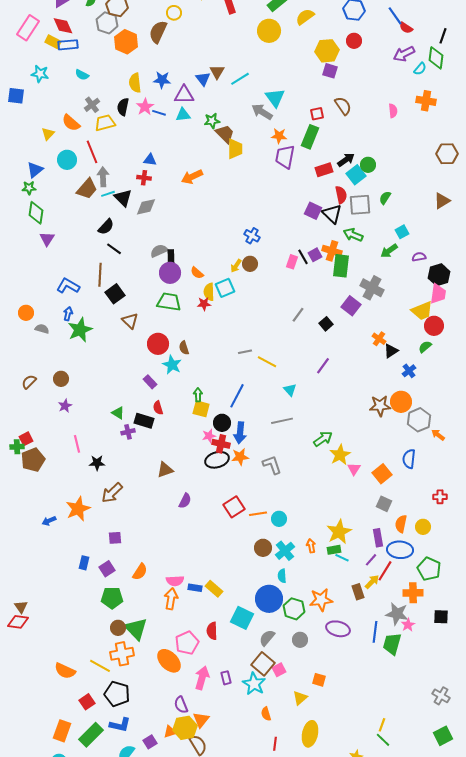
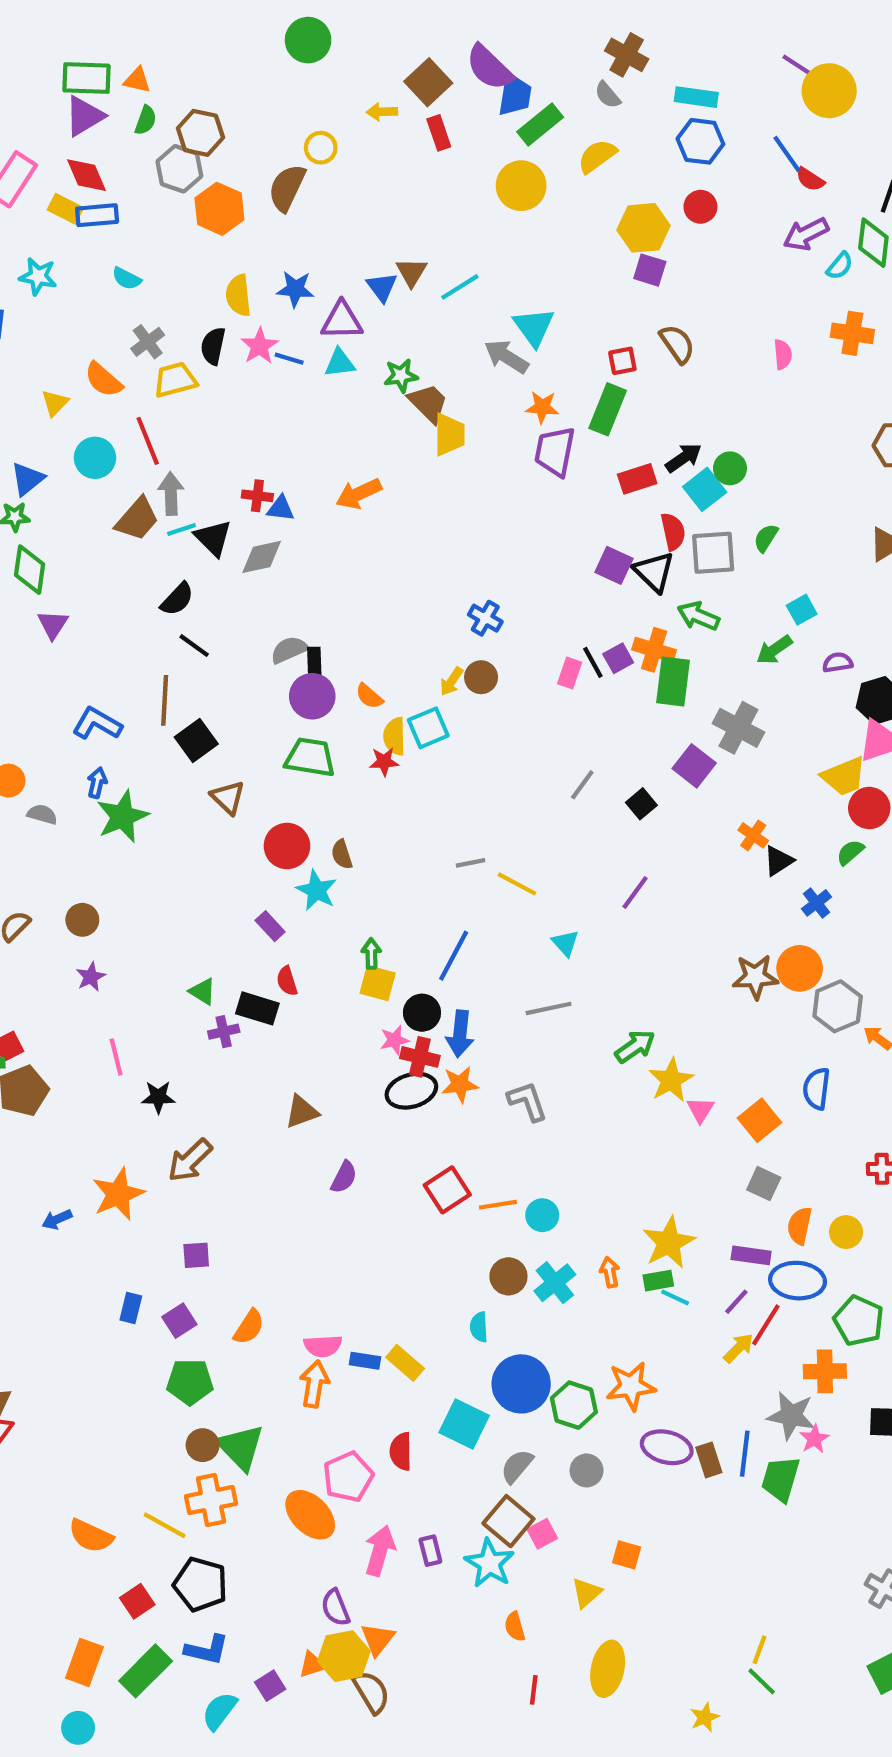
blue triangle: (150, 160) -> (281, 508), moved
purple rectangle: (378, 538) -> (751, 1255), turned -72
cyan semicircle: (282, 576) -> (479, 1327), moved
brown rectangle: (358, 592) -> (709, 1460), moved

